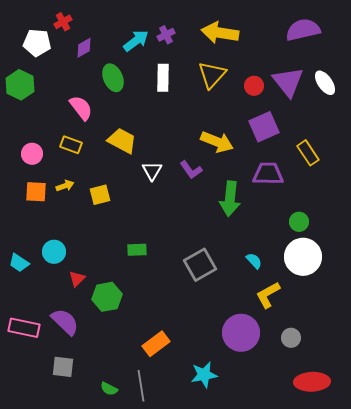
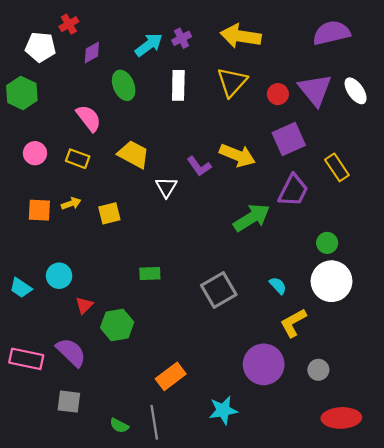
pink circle: (32, 154) -> (35, 153), moved
purple L-shape: (191, 170) -> (199, 166), moved
purple trapezoid: (268, 174) -> (293, 190), turned 116
green arrow: (230, 199) -> (252, 218), turned -128

